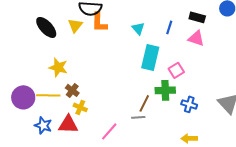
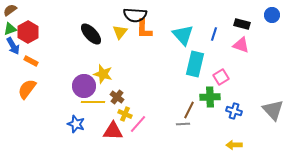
cyan triangle: (138, 28) -> (183, 35), size x1.6
purple circle: (23, 97) -> (84, 86), moved
blue star: (43, 125) -> (76, 124), moved
pink line: (109, 131) -> (138, 124), moved

